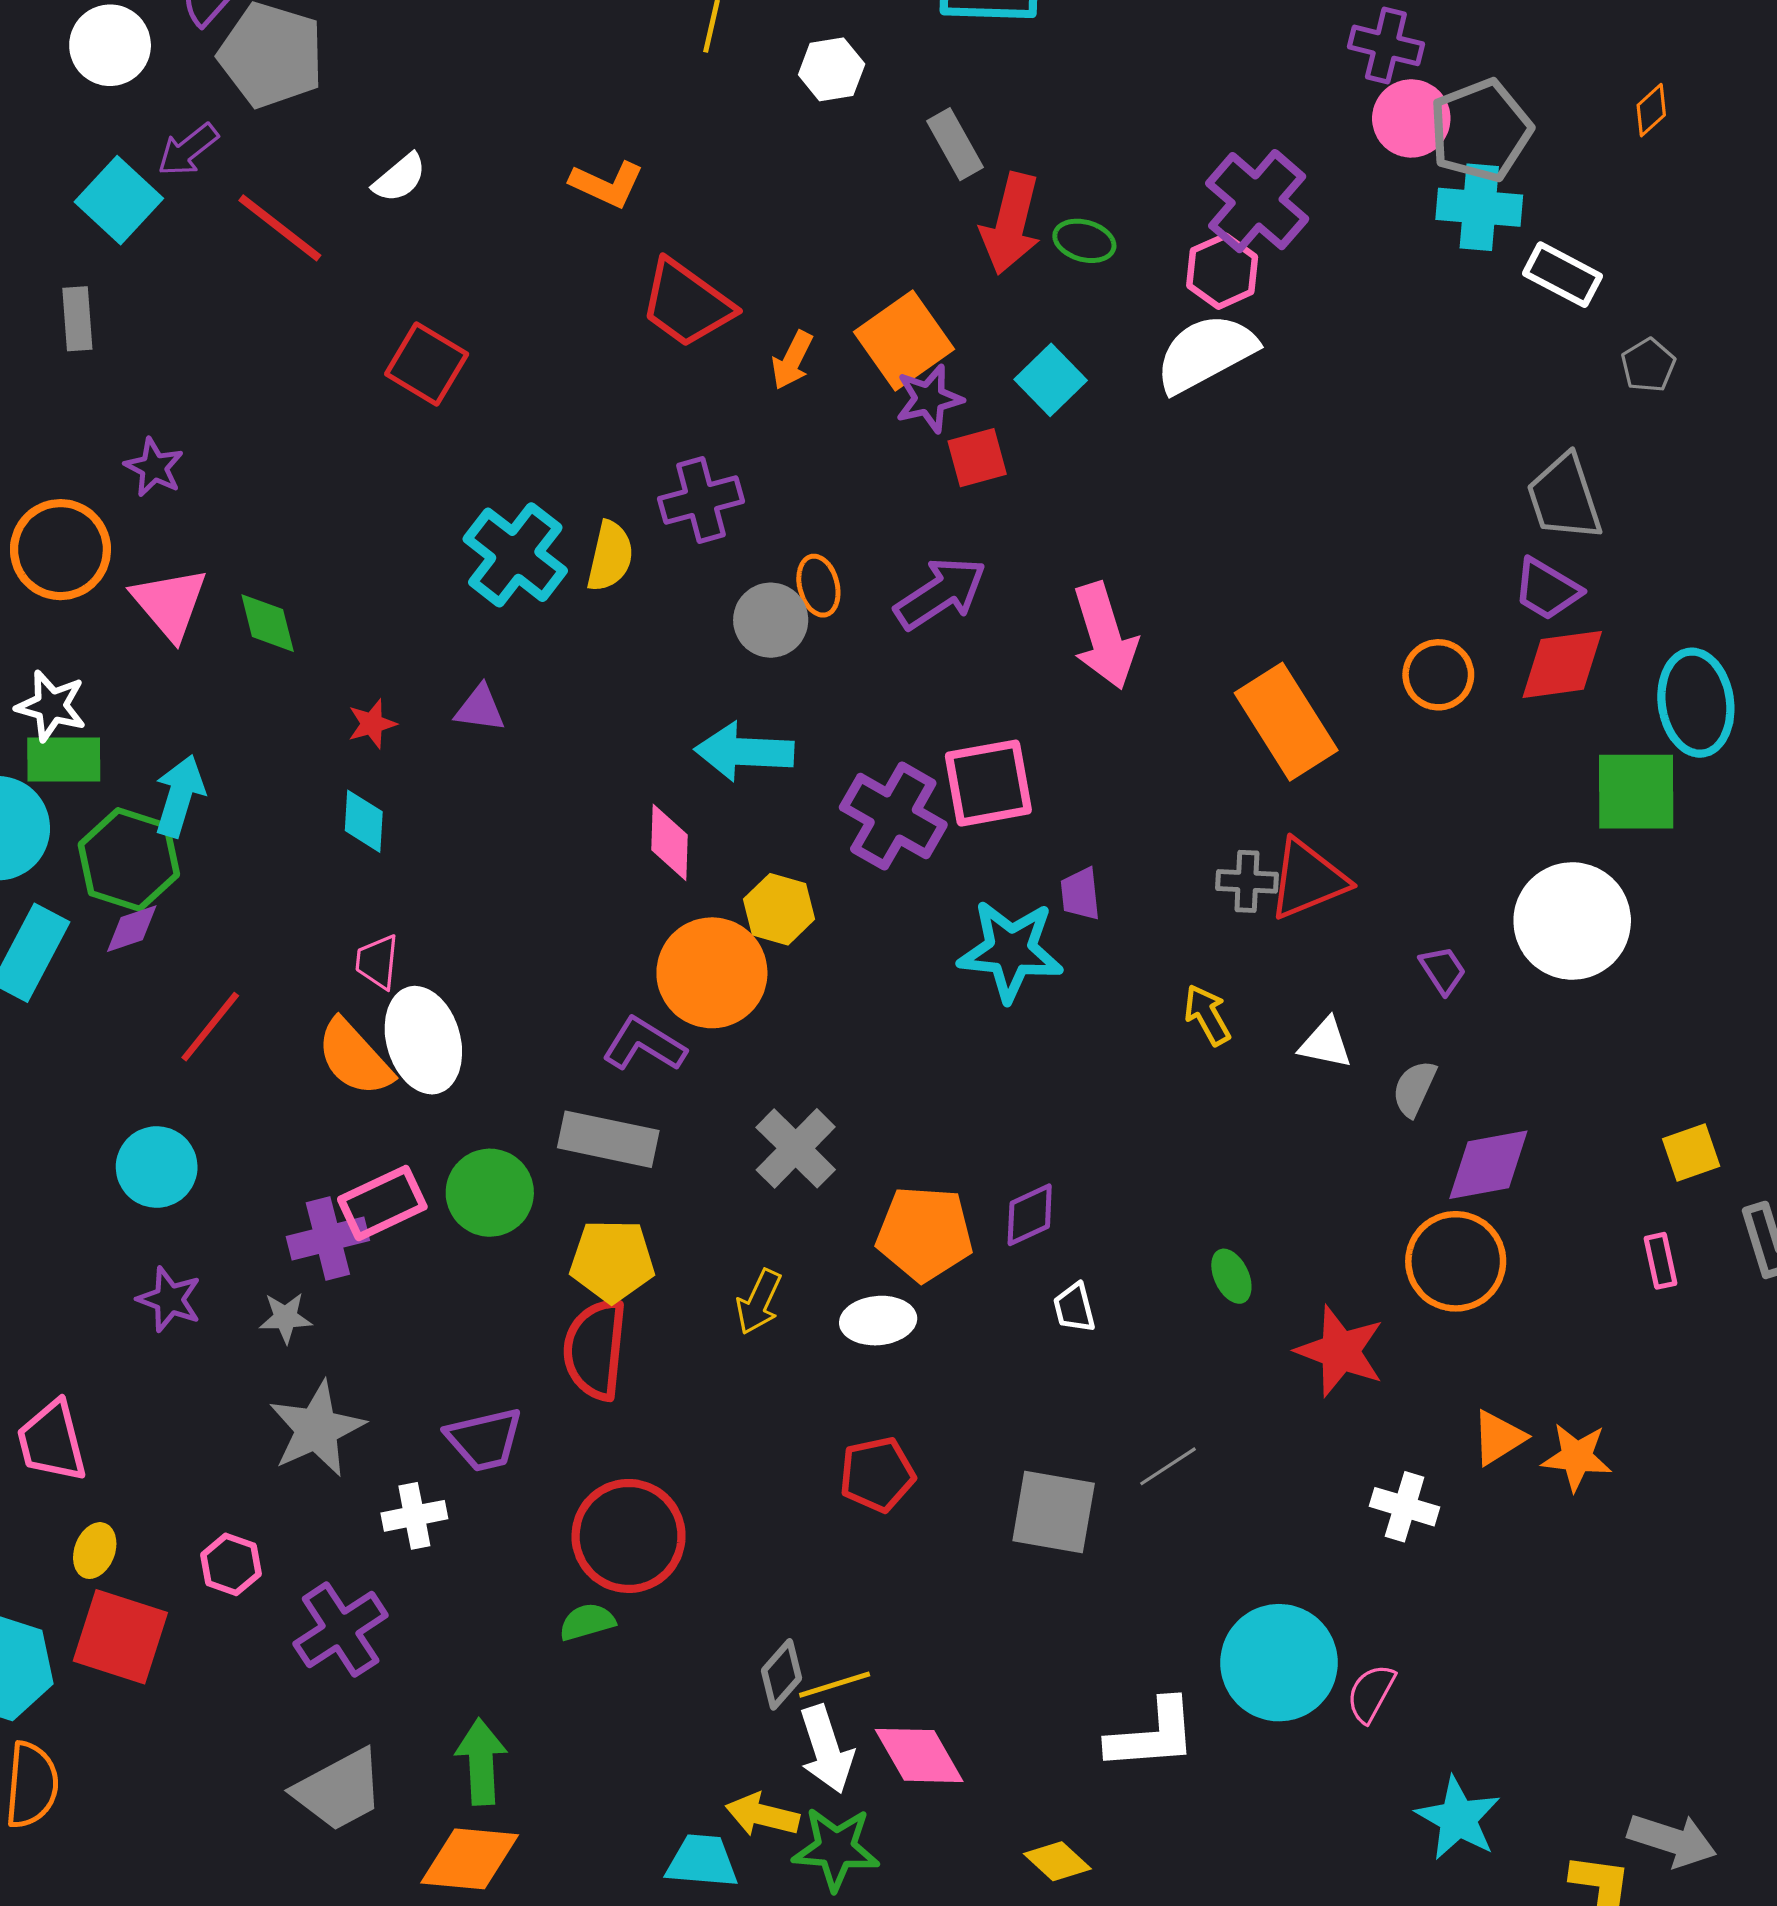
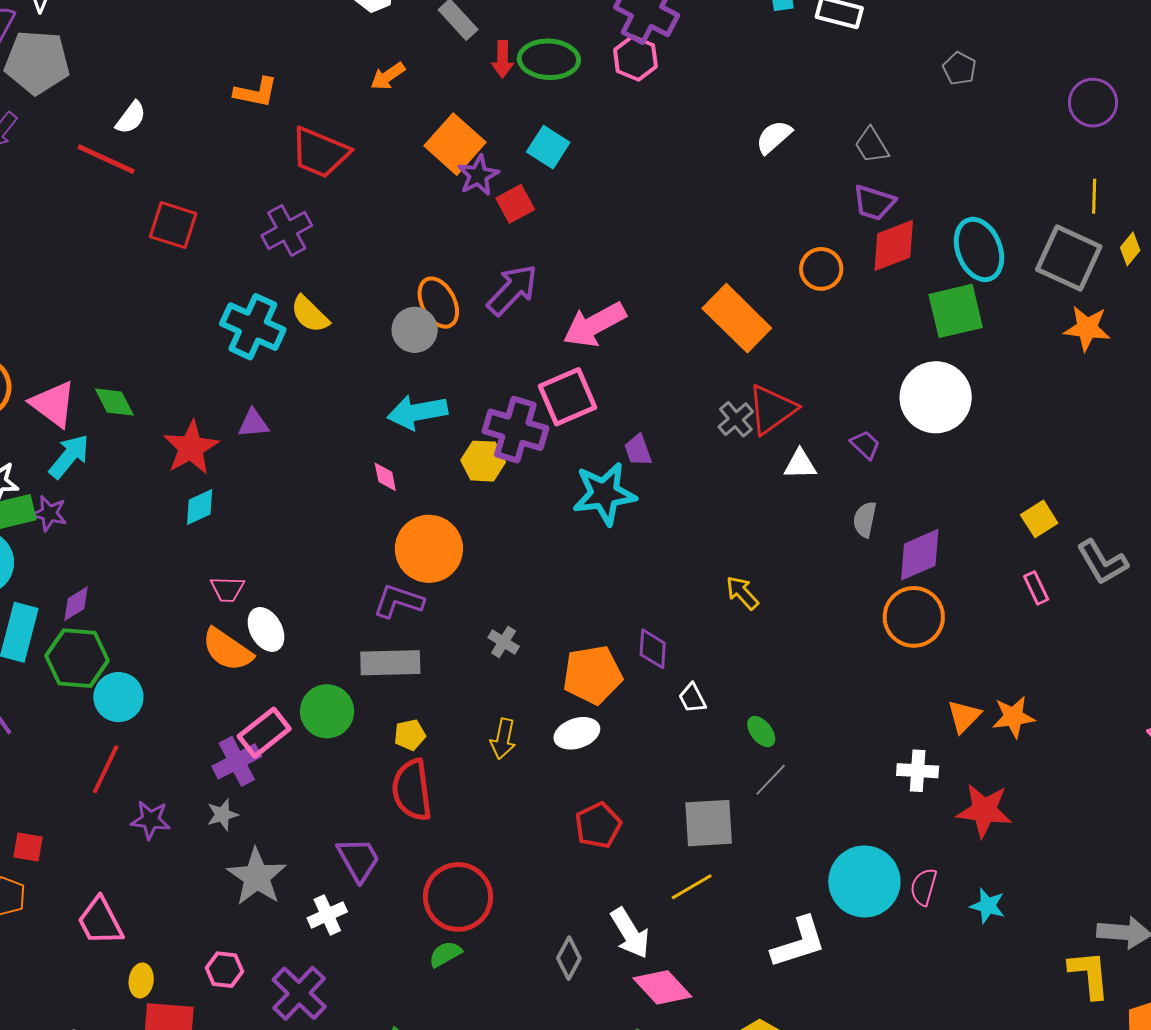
red arrow: (1011, 224) -> (503, 59), size x0.6
red line: (280, 228) -> (106, 159), moved
green ellipse: (1084, 241) -> (549, 59), size x1.6
white semicircle: (1206, 353) -> (774, 137), moved, size x0.6
orange arrow: (792, 360) -> (388, 76), moved, turned 42
gray pentagon: (1648, 365) -> (959, 68), moved
purple star: (154, 467) -> (49, 513), moved
gray trapezoid: (1564, 498) -> (872, 145), size x0.7
purple cross: (701, 500) -> (287, 230), moved
yellow semicircle: (610, 556) -> (310, 314), turned 135
orange ellipse: (818, 586) -> (438, 303), size x1.4
pink arrow: (1105, 636) -> (594, 325), moved, turned 92
red star: (372, 724) -> (191, 448), size x1.8
cyan arrow: (180, 796) -> (69, 456), moved, turned 36
cyan diamond: (364, 821) -> (200, 507), turned 75
pink diamond: (669, 842) -> (385, 477), size x0.7
green hexagon: (129, 860) -> (77, 658), moved
gray cross: (1247, 881) -> (736, 419), turned -30
yellow hexagon: (779, 909) -> (483, 461), moved
pink trapezoid: (377, 962) -> (227, 589), turned -81
yellow arrow: (1207, 1015) -> (742, 593), moved
red line: (210, 1027) -> (106, 769), moved
white ellipse: (423, 1040) -> (266, 629), size x0.7
white triangle: (1326, 1043) -> (800, 464), moved
gray cross: (796, 1148) -> (504, 642), size x0.6
cyan circle: (157, 1167) -> (118, 697), moved
purple diamond: (1030, 1215) -> (653, 649), turned -48
yellow pentagon: (612, 1261) -> (410, 735), size x0.6
green ellipse: (1231, 1276) -> (761, 732), moved
red star: (1340, 1351) -> (984, 810), moved
purple trapezoid: (484, 1439) -> (358, 859), turned -93
yellow line: (835, 1685) -> (692, 887), moved
white arrow: (826, 1749) -> (630, 933), moved
cyan star: (1458, 1818) -> (988, 906), moved, size x0.7

